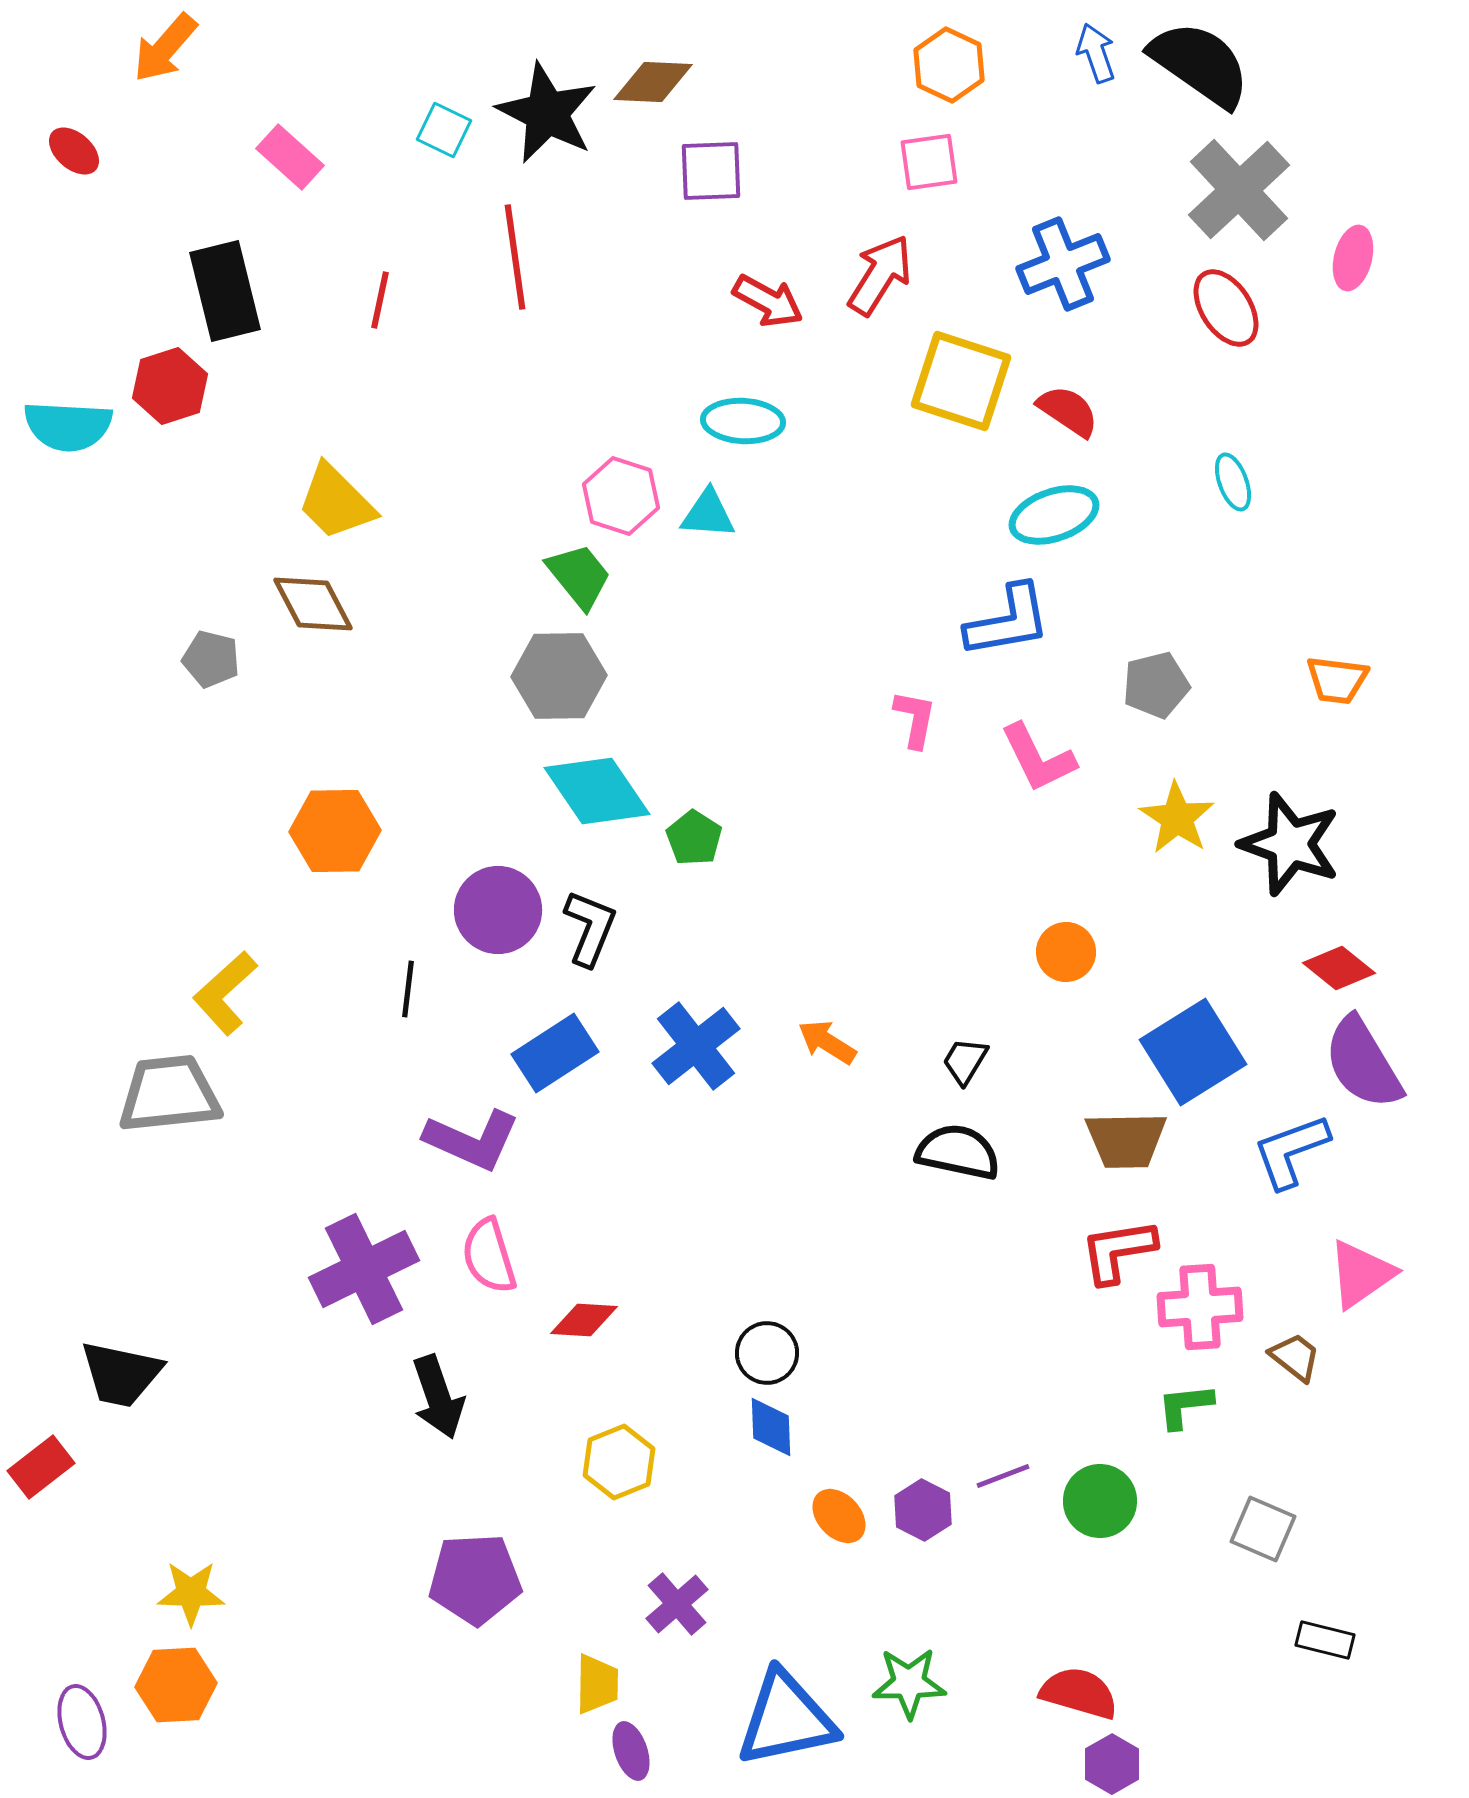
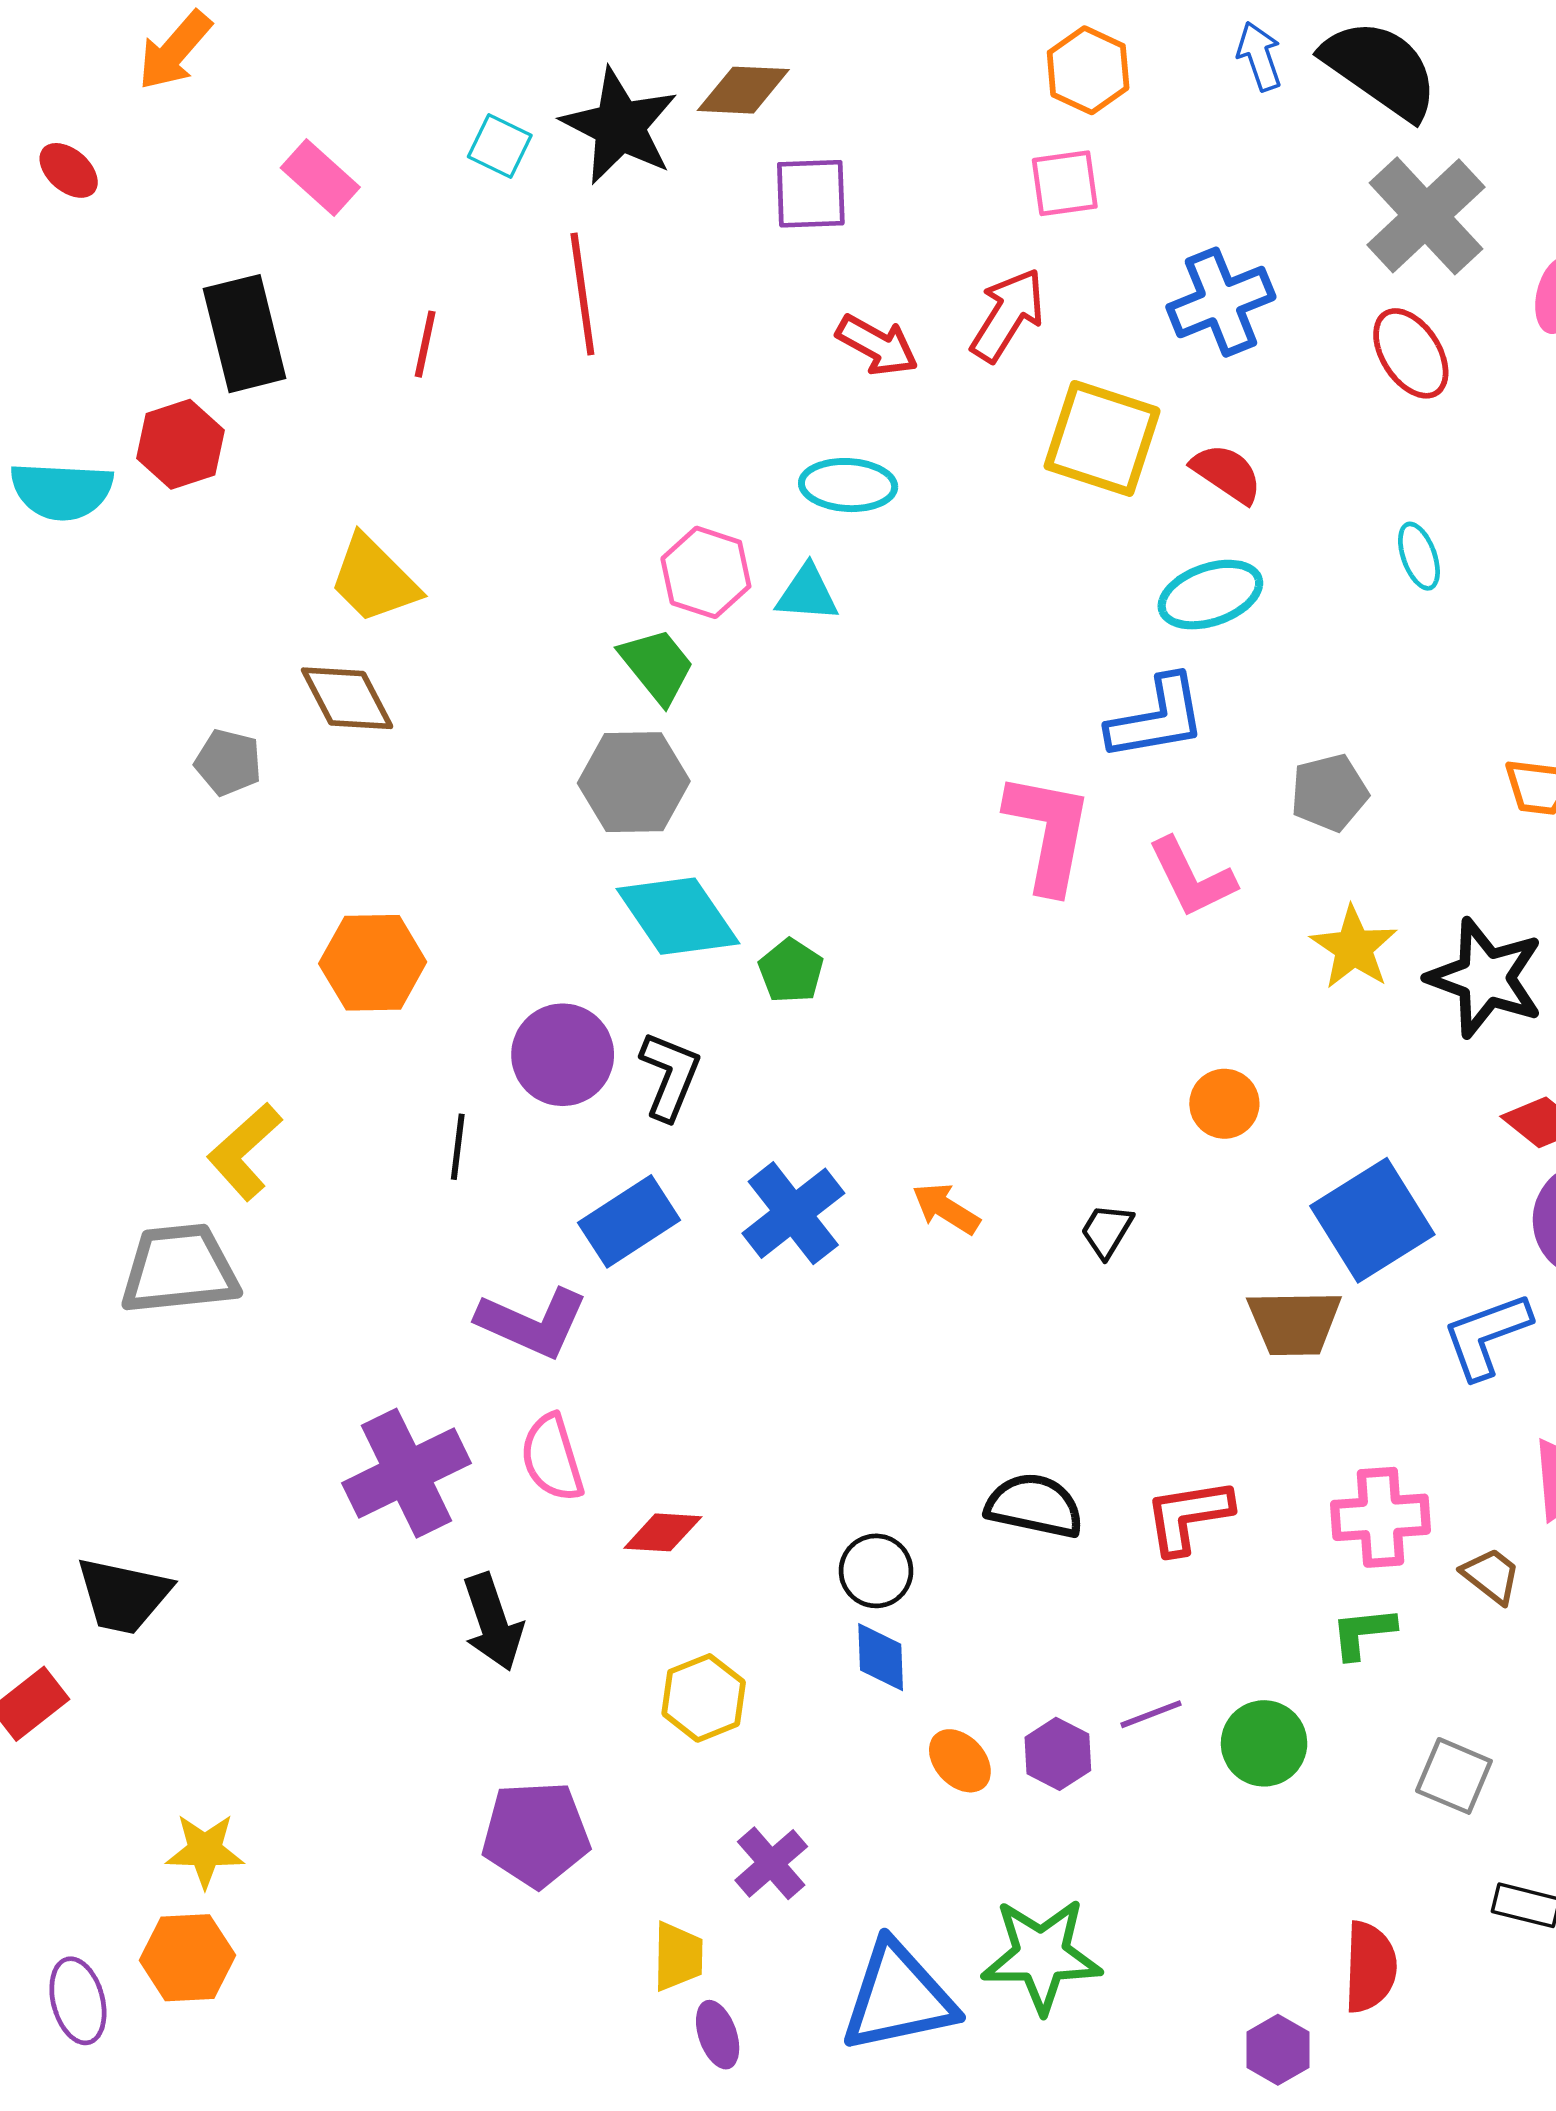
pink L-shape: (915, 719) -> (1048, 832), size x1.8
black semicircle: (958, 1152) -> (1034, 1506), moved
red L-shape: (1118, 1251) -> (1188, 1516), moved
green star: (909, 1683) -> (1041, 1955), size x1.4
red semicircle: (1079, 1693) -> (1370, 1967), moved, turned 76

